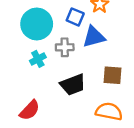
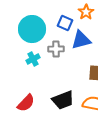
black trapezoid: (73, 85) -> (63, 100), moved

